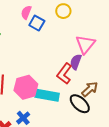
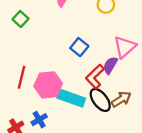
blue square: (37, 23) -> (79, 47), moved
black ellipse: (80, 104) -> (100, 100), moved

